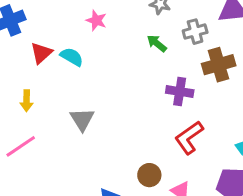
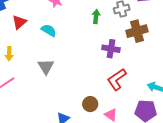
green arrow: (157, 43) -> (96, 17), turned 56
cyan semicircle: (72, 57) -> (49, 30), moved

